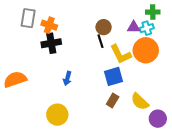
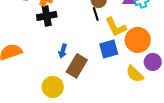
orange circle: (146, 50) -> (138, 40), moved
brown rectangle: (113, 101) -> (77, 66), moved, size x1.6
purple circle: (158, 119) -> (153, 62), moved

